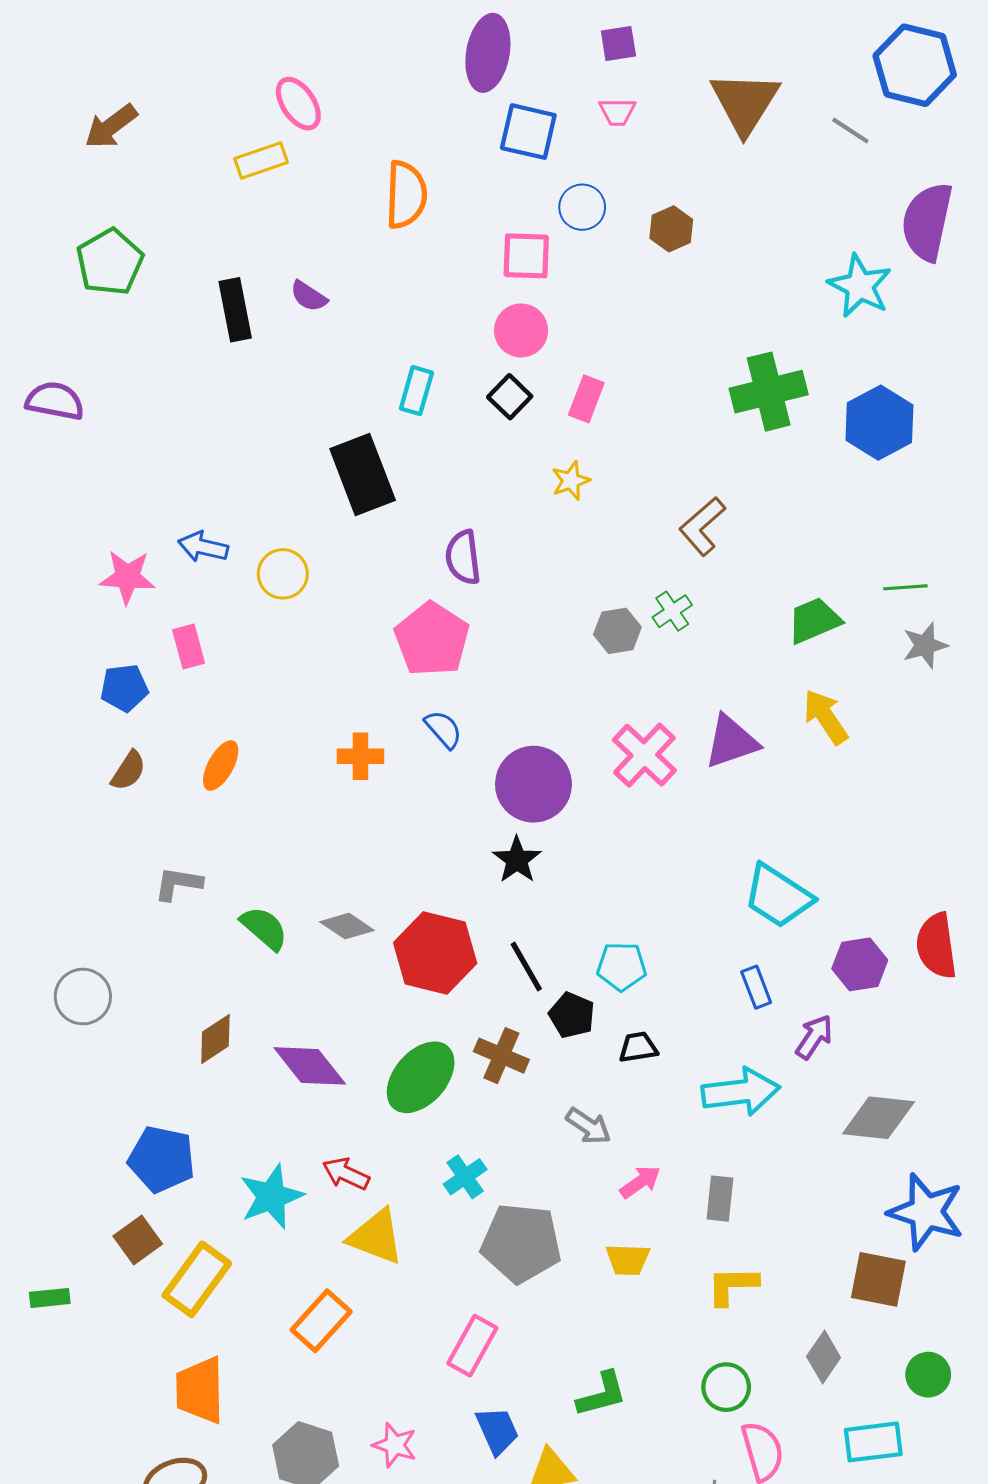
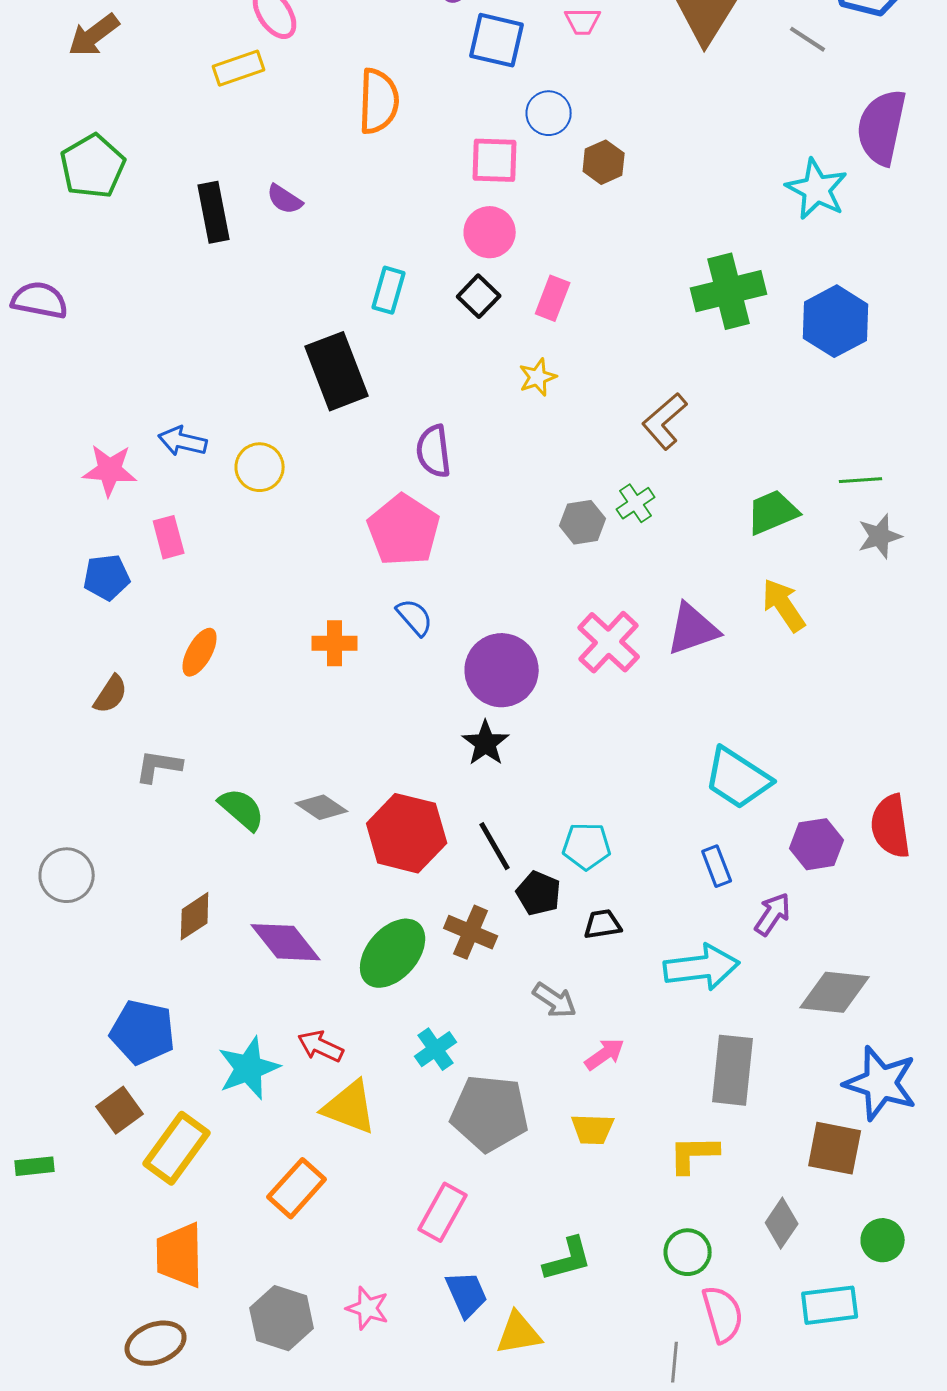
brown hexagon: (671, 229) -> (604, 162), moved
brown semicircle: (128, 771) -> (111, 694), moved
gray rectangle: (720, 1199) -> (733, 1070), moved, size x1.6

